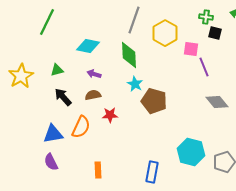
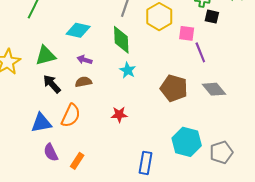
green triangle: (57, 70) -> (46, 56), size x1.5
brown pentagon: (154, 101) -> (174, 88), moved
red star: (110, 115) -> (119, 114), moved
purple semicircle: (51, 162) -> (51, 152), moved
orange rectangle: (98, 170) -> (77, 161), moved, turned 35

